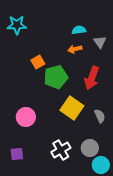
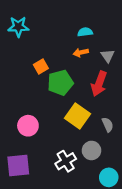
gray triangle: (100, 42) -> (108, 56), moved
gray circle: (90, 148) -> (91, 150), moved
purple square: (17, 154) -> (18, 166), size x1.6

